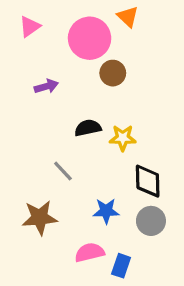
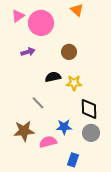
pink circle: (90, 38) -> (41, 23), moved
brown circle: (113, 73) -> (69, 52), moved
pink semicircle: (90, 252) -> (48, 142), moved

